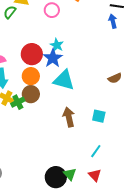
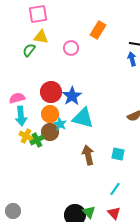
cyan star: (57, 45) -> (60, 124), moved

